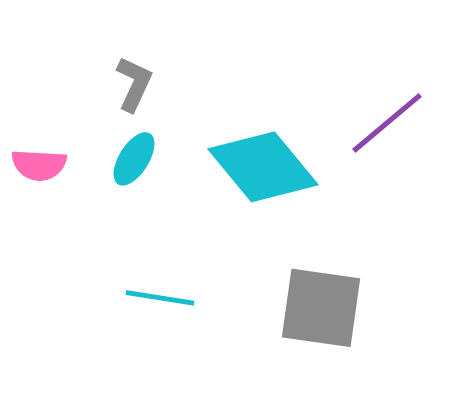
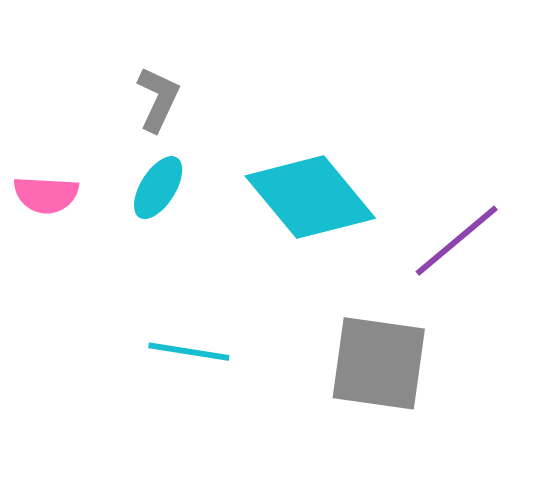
purple line: (387, 123) -> (457, 241), moved

